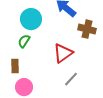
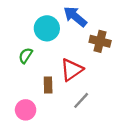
cyan circle: (31, 19) -> (47, 28), moved
brown rectangle: (15, 66) -> (48, 85), moved

